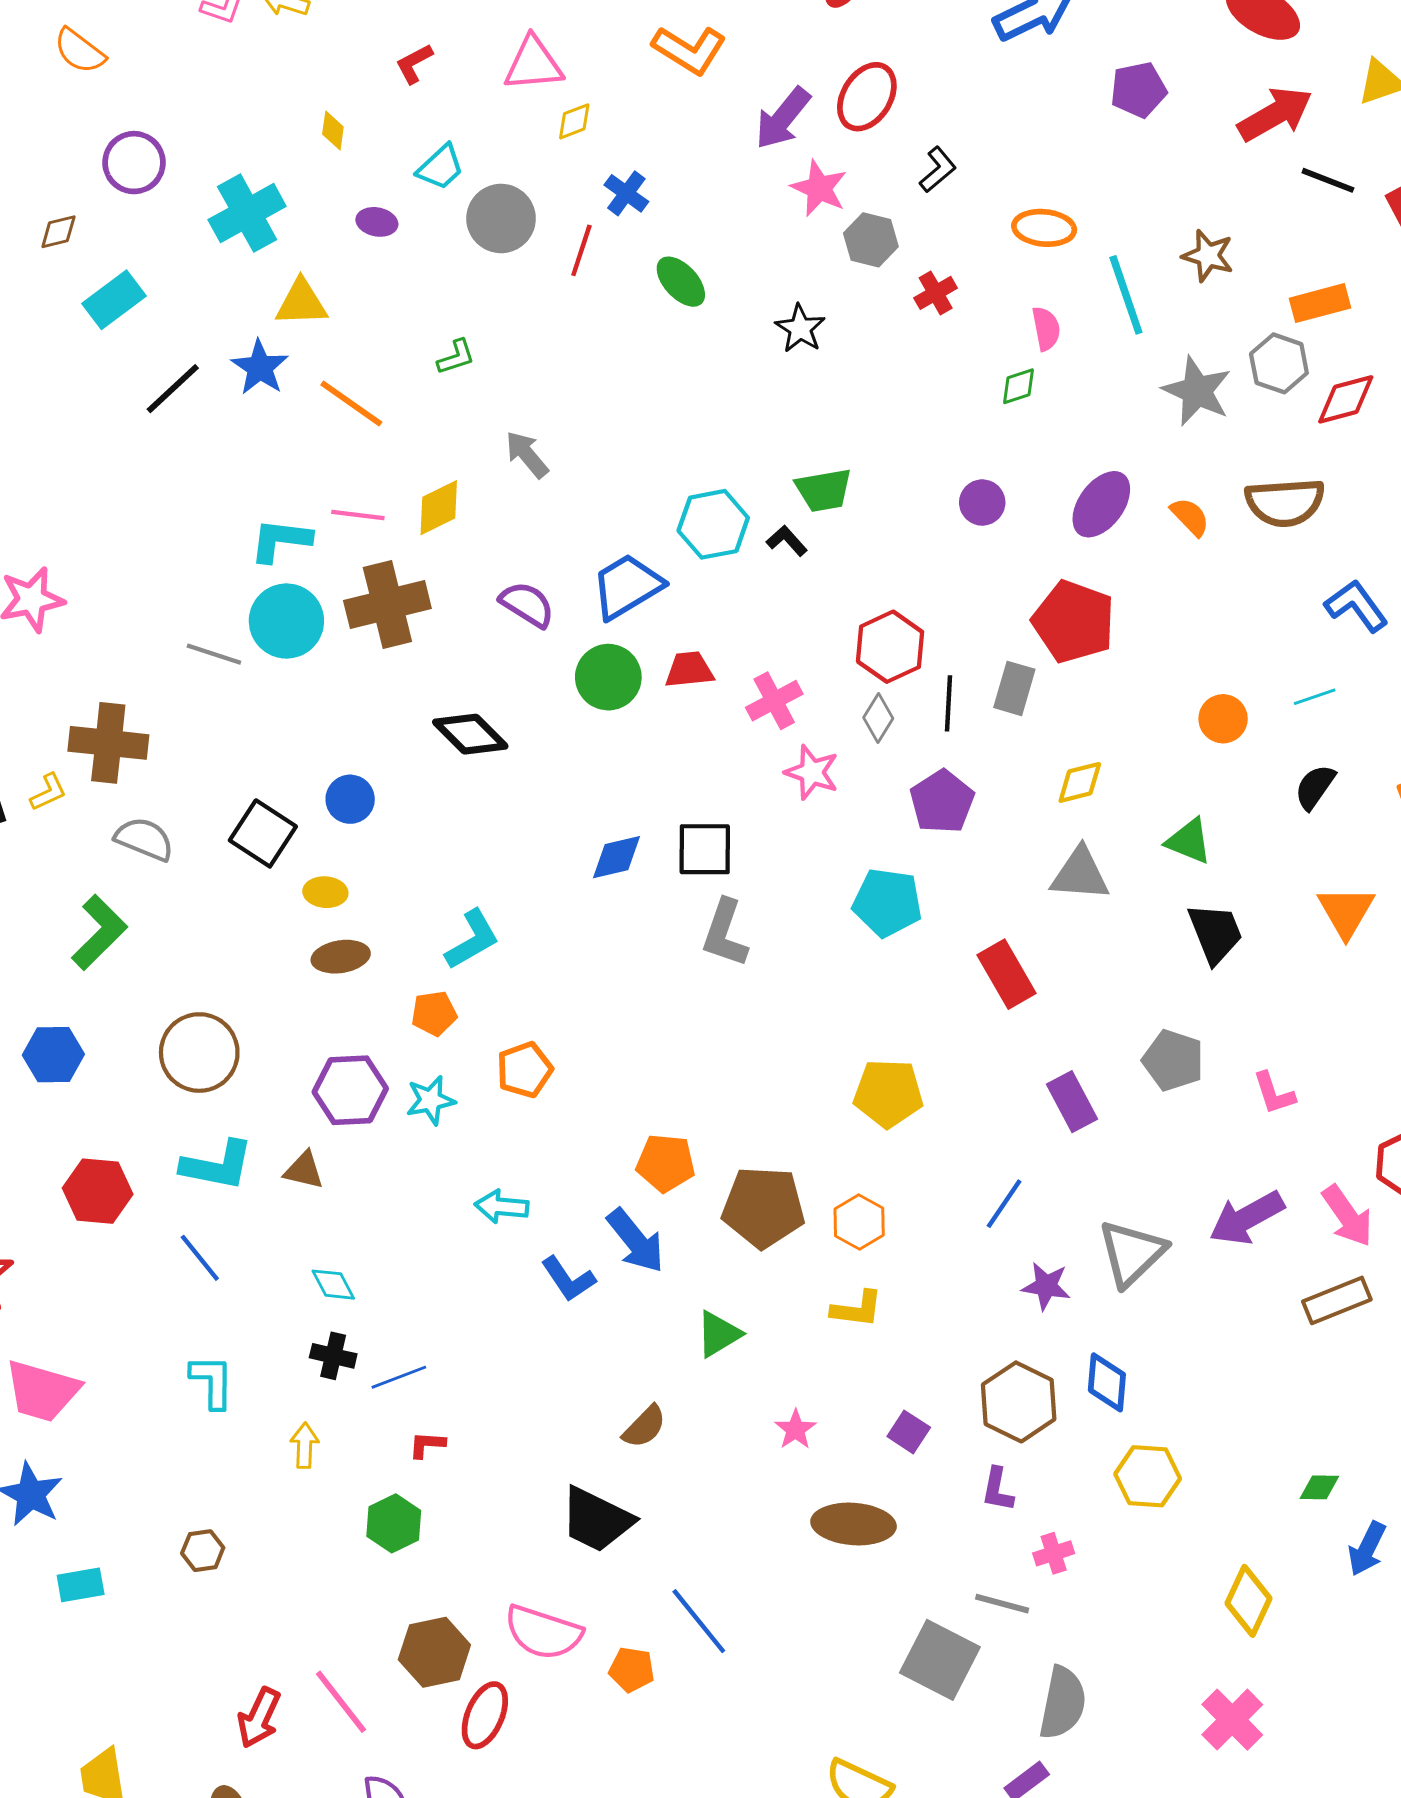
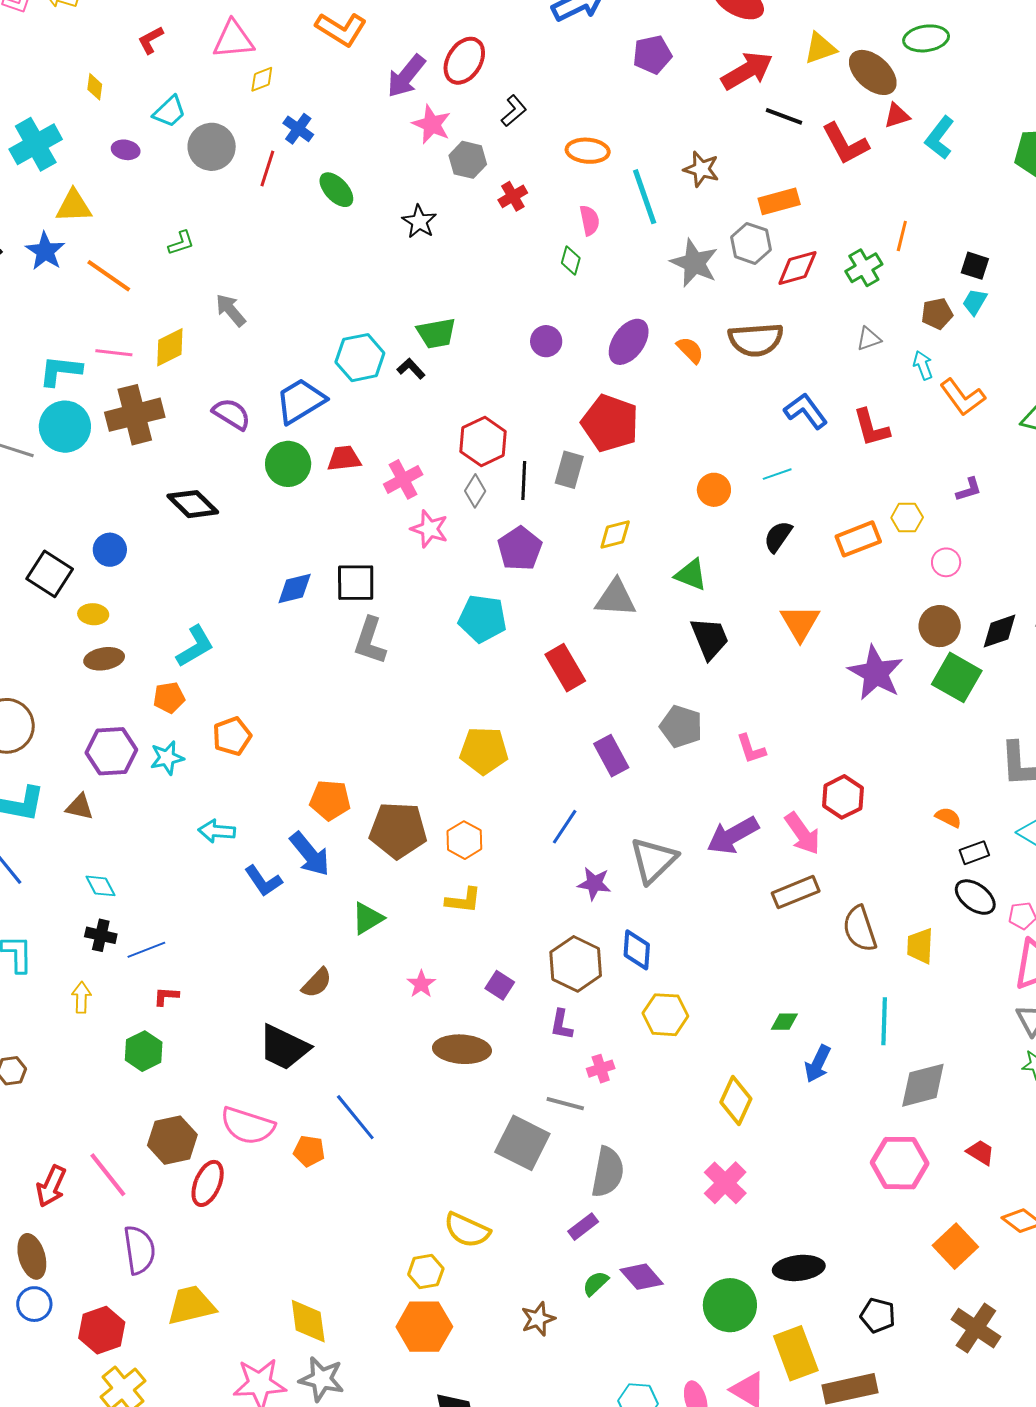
green diamond: (1019, 386) -> (571, 260), turned -56

